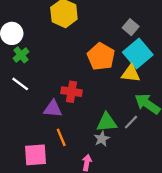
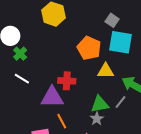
cyan square: (138, 53) -> (121, 42), turned -35
yellow triangle: (131, 73) -> (106, 71), moved
purple triangle: (53, 109) -> (52, 97), size x1.4

